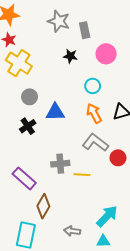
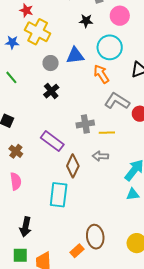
cyan circle: (93, 86) -> (110, 47), size x1.6
blue triangle: (55, 112) -> (75, 56), moved
orange arrow: (94, 113) -> (101, 74), moved
gray arrow: (72, 231) -> (100, 156), moved

